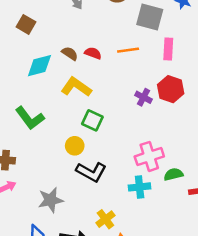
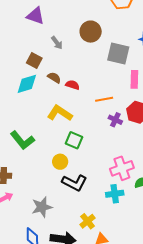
brown square: (26, 24) -> (34, 60), moved
orange line: (128, 50) -> (104, 99), moved
brown semicircle: (70, 53) -> (54, 78), moved
cyan diamond: (39, 66) -> (27, 84), moved

